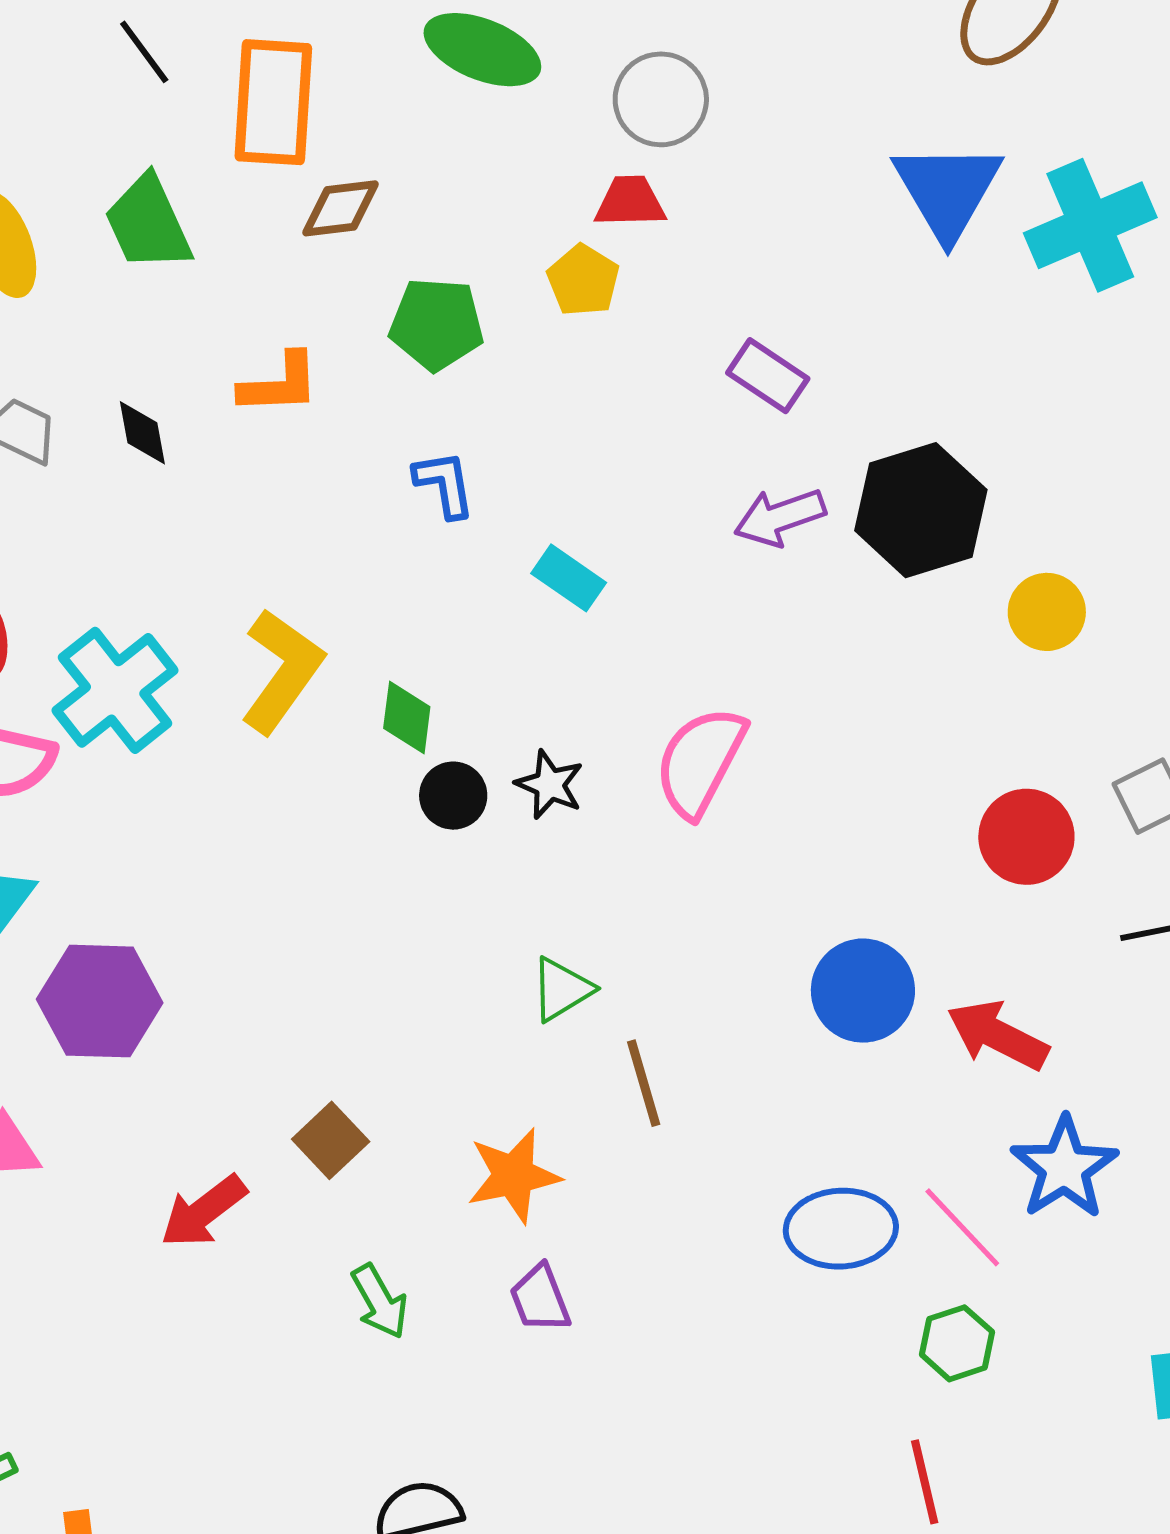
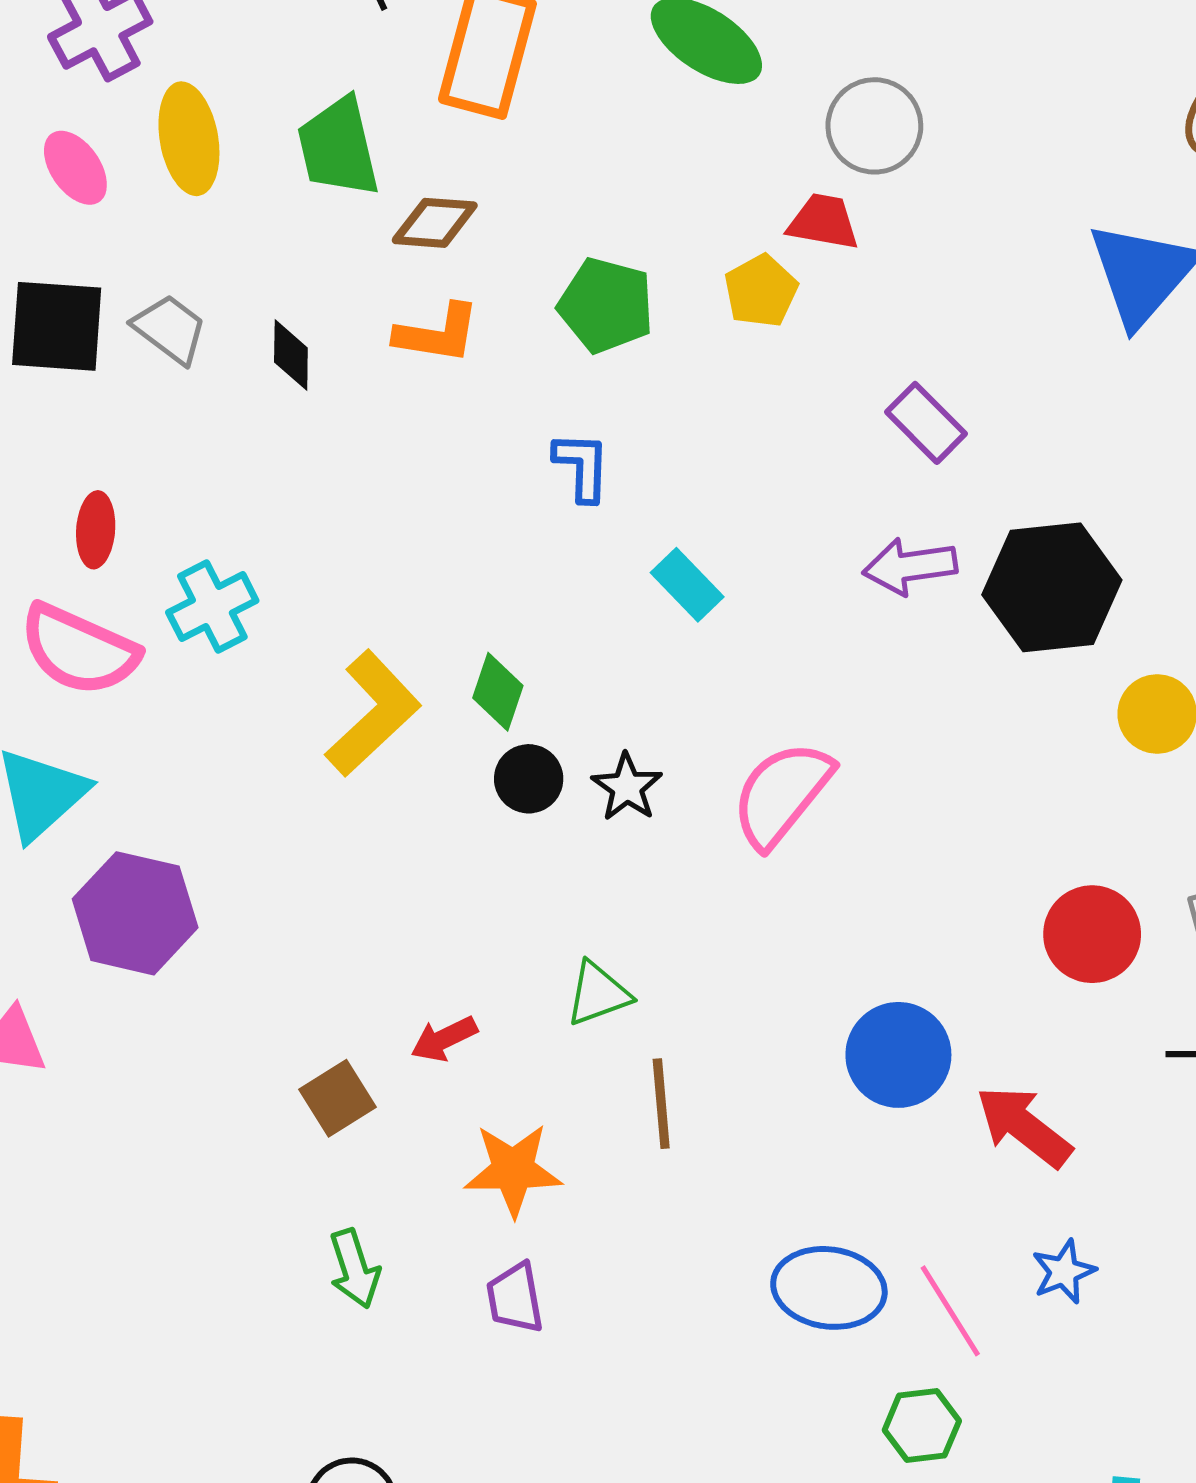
brown diamond: (340, 208) -> (435, 223), moved
yellow L-shape: (282, 671) -> (373, 713), moved
cyan cross: (115, 690) -> (212, 606), size x0.7
blue star: (1064, 1168) -> (1064, 1272), size x0.6
red arrow: (204, 1211) -> (444, 1039), moved, size x0.7

